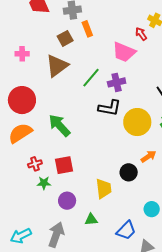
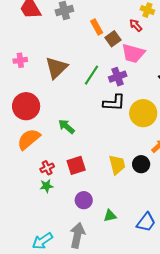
orange rectangle: (87, 29) -> (97, 27), moved
brown square: (65, 38) -> (113, 39), moved
pink trapezoid: (124, 52) -> (133, 53), moved
green arrow: (59, 125) -> (66, 126), size x0.7
green star: (44, 183) -> (46, 186), moved
yellow trapezoid: (104, 189) -> (117, 165), moved

